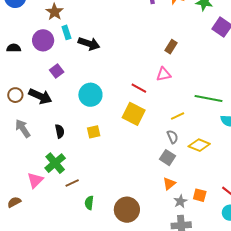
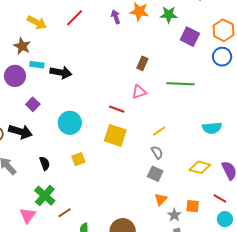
cyan rectangle: (66, 32) -> (37, 65), turned -56
green line: (208, 98) -> (181, 84), moved
yellow diamond: (199, 145) -> (200, 167), moved

